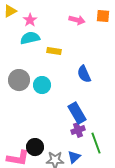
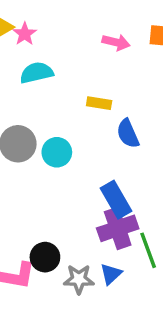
pink star: (30, 20) -> (25, 34), moved
yellow rectangle: (54, 51) -> (99, 103), moved
purple cross: (78, 130) -> (118, 228), size x1.6

